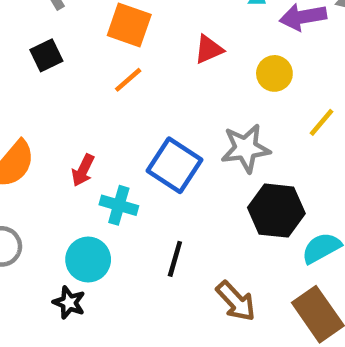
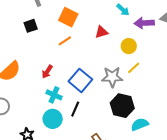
yellow line: (322, 122) -> (134, 68), moved
red arrow: (83, 170) -> (47, 72), moved
black line: (175, 259) -> (75, 109), moved
cyan circle: (88, 260) -> (53, 119), moved

